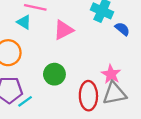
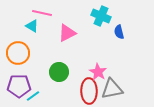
blue semicircle: (122, 29) -> (119, 32), turned -144
pink star: (111, 74) -> (98, 72), moved

